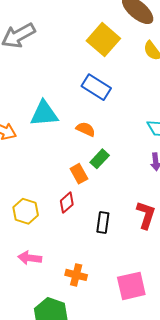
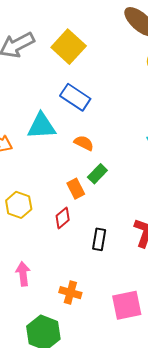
yellow square: (103, 40) -> (69, 47), moved
blue rectangle: (96, 87) -> (75, 97), moved
yellow hexagon: (26, 211) -> (19, 205), moved
pink arrow: (30, 258) -> (23, 274), turned 75

